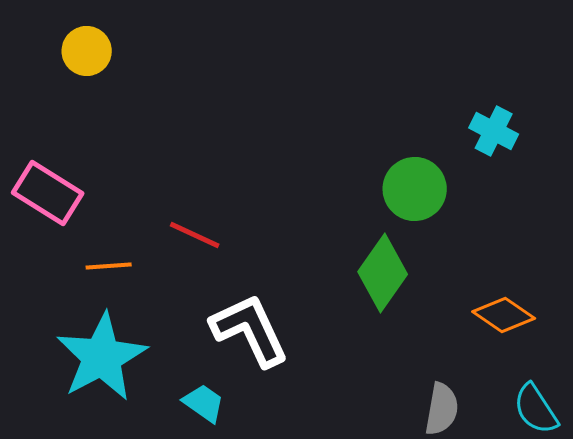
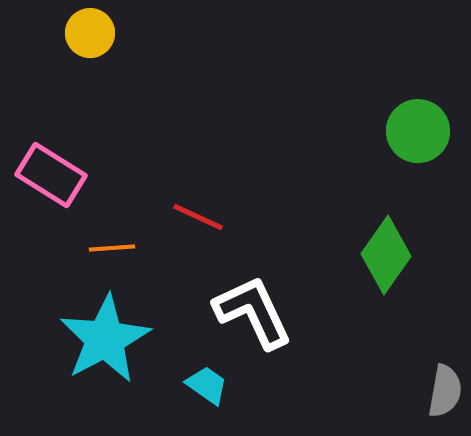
green circle: (415, 189) -> (418, 131), moved

